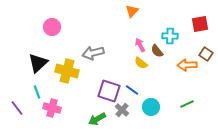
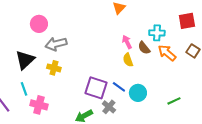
gray arrow: (93, 53) -> (56, 44), moved
yellow semicircle: (141, 63) -> (128, 60), turned 32
orange arrow: (187, 65) -> (167, 53), moved, turned 42
yellow cross: (67, 71) -> (54, 68), size x0.6
cyan circle: (151, 107) -> (138, 93), moved

